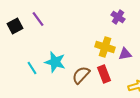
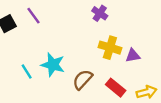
purple cross: (118, 17) -> (100, 13), moved
red rectangle: (104, 74) -> (116, 88), moved, turned -30

